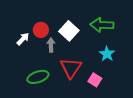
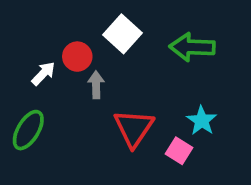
white square: (69, 31) -> (122, 34), moved
cyan star: (107, 54) -> (202, 121), moved
green ellipse: (38, 77) -> (28, 130), moved, turned -40

